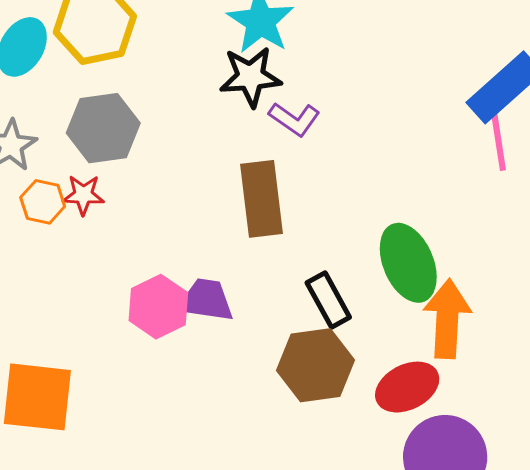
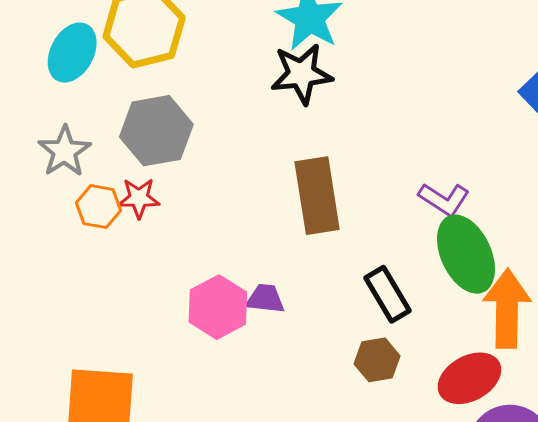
purple L-shape: (294, 119) -> (444, 199), moved
purple trapezoid: (206, 300) -> (265, 299), size x0.7
brown hexagon: (315, 365) -> (377, 360), size x0.6

